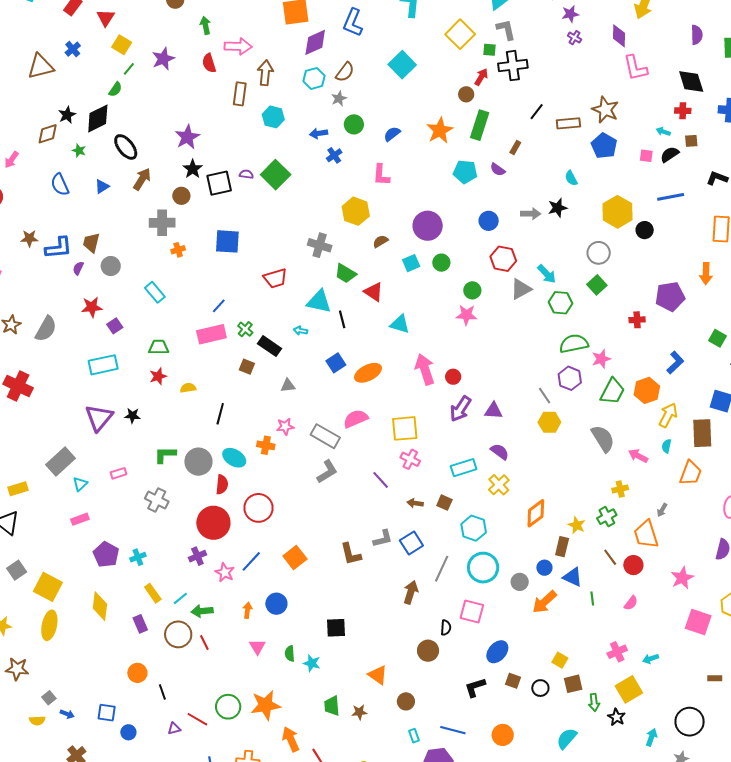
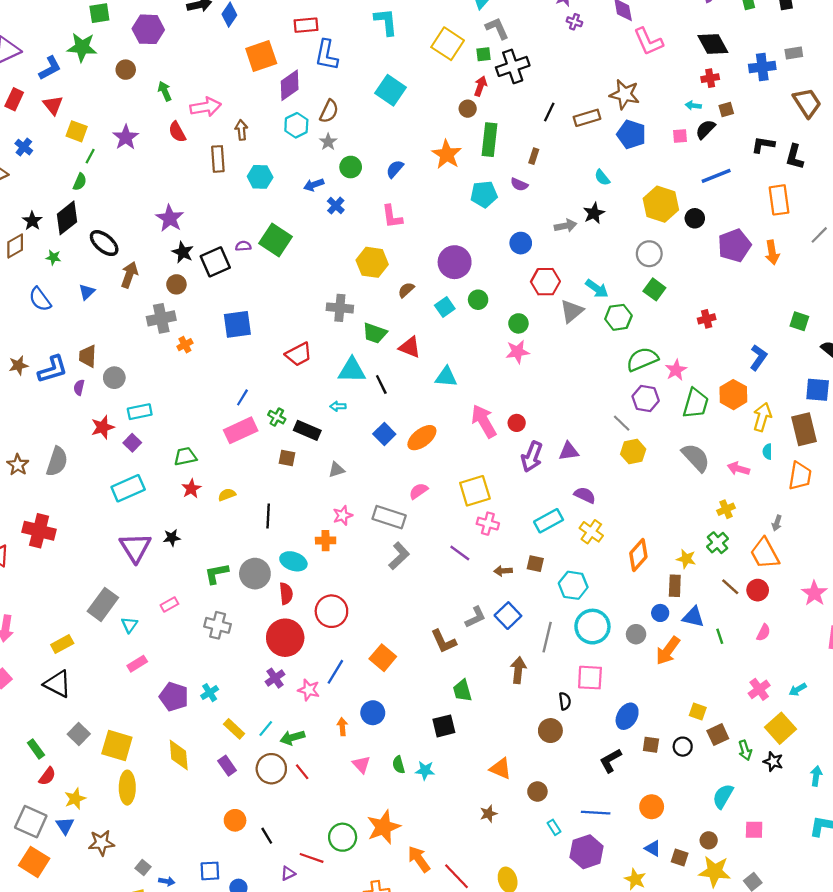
brown arrow: (265, 73) -> (241, 130), size x0.7
cyan rectangle: (155, 292) -> (140, 412), moved, turned -50
purple pentagon: (670, 296) -> (734, 245), moved
pink semicircle: (356, 419) -> (418, 491), size x0.7
green trapezoid: (332, 706) -> (462, 691), moved

